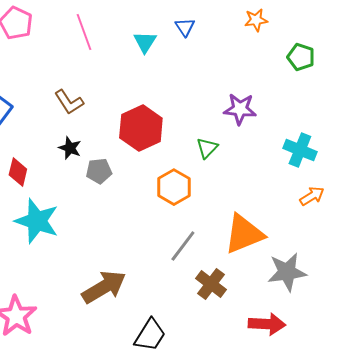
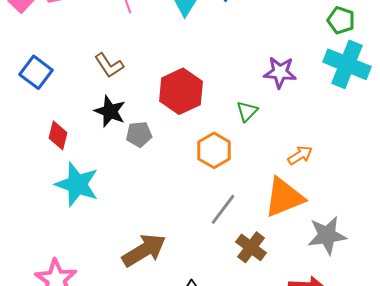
black star: (70, 148) -> (110, 111), size x1.4
cyan cross: (300, 150) -> (347, 64), moved, size x1.4
orange arrow: (312, 196) -> (300, 155), moved

